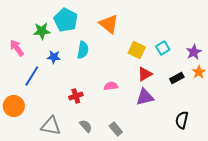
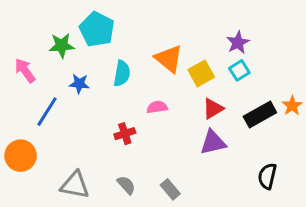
orange triangle: (109, 24) -> (169, 59), moved
yellow square: (137, 50) -> (201, 73), turned 36
purple star: (194, 52) -> (238, 43), moved
black rectangle: (177, 78) -> (260, 115), size x1.5
pink semicircle: (111, 86) -> (157, 107), moved
red cross: (76, 96) -> (125, 134), moved

